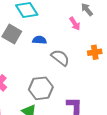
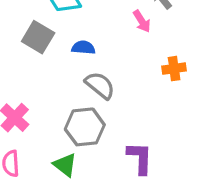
gray semicircle: (60, 58) -> (100, 85), moved

